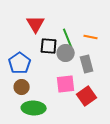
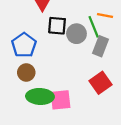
green line: (68, 38) -> (94, 27), moved
gray rectangle: (87, 64) -> (100, 46), turned 36
pink square: (66, 84) -> (61, 100), moved

